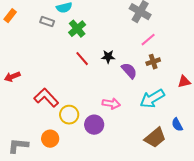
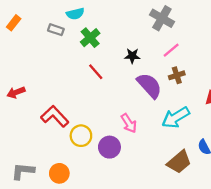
black star: (108, 57) -> (132, 56), moved
purple semicircle: (129, 71) -> (149, 86), size x1.4
pink arrow: (111, 104) -> (129, 123), turned 48
orange circle: (50, 139) -> (59, 173), moved

